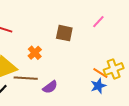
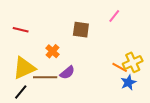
blue star: (98, 86) -> (128, 82), moved
purple semicircle: (50, 87) -> (67, 73), moved

